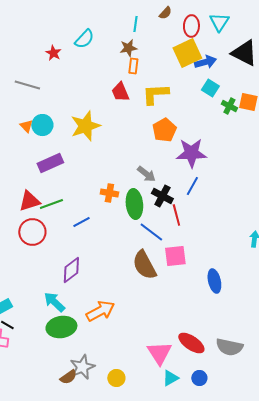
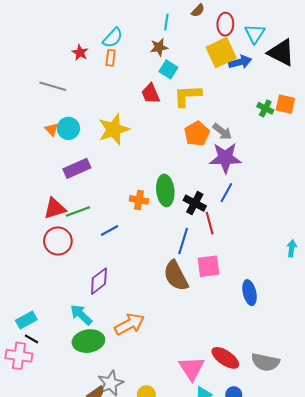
cyan triangle: (219, 22) -> (255, 34), moved
orange rectangle: (133, 66) -> (111, 58), moved
cyan square: (210, 88) -> (168, 69), moved
gray arrow: (146, 174) -> (222, 132), moved
green ellipse: (134, 204) -> (165, 190), moved
blue line: (151, 232) -> (183, 241), turned 70

